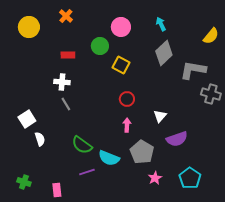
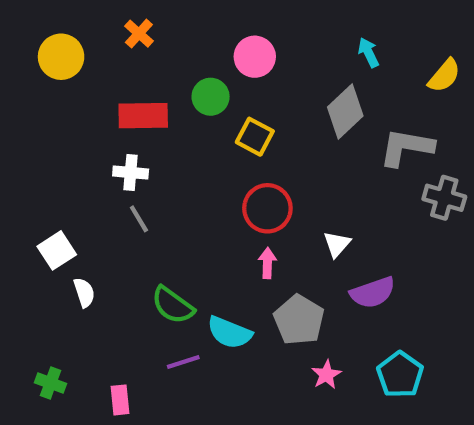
cyan arrow: (161, 24) -> (368, 52), moved
red rectangle: (68, 55) -> (143, 116), size x1.6
red circle: (127, 99) -> (267, 208), size x1.5

